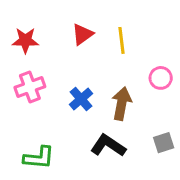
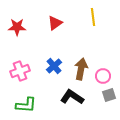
yellow line: (122, 40) -> (93, 17), moved
pink circle: (161, 78) -> (103, 76), moved
pink cross: (30, 87) -> (20, 71), moved

